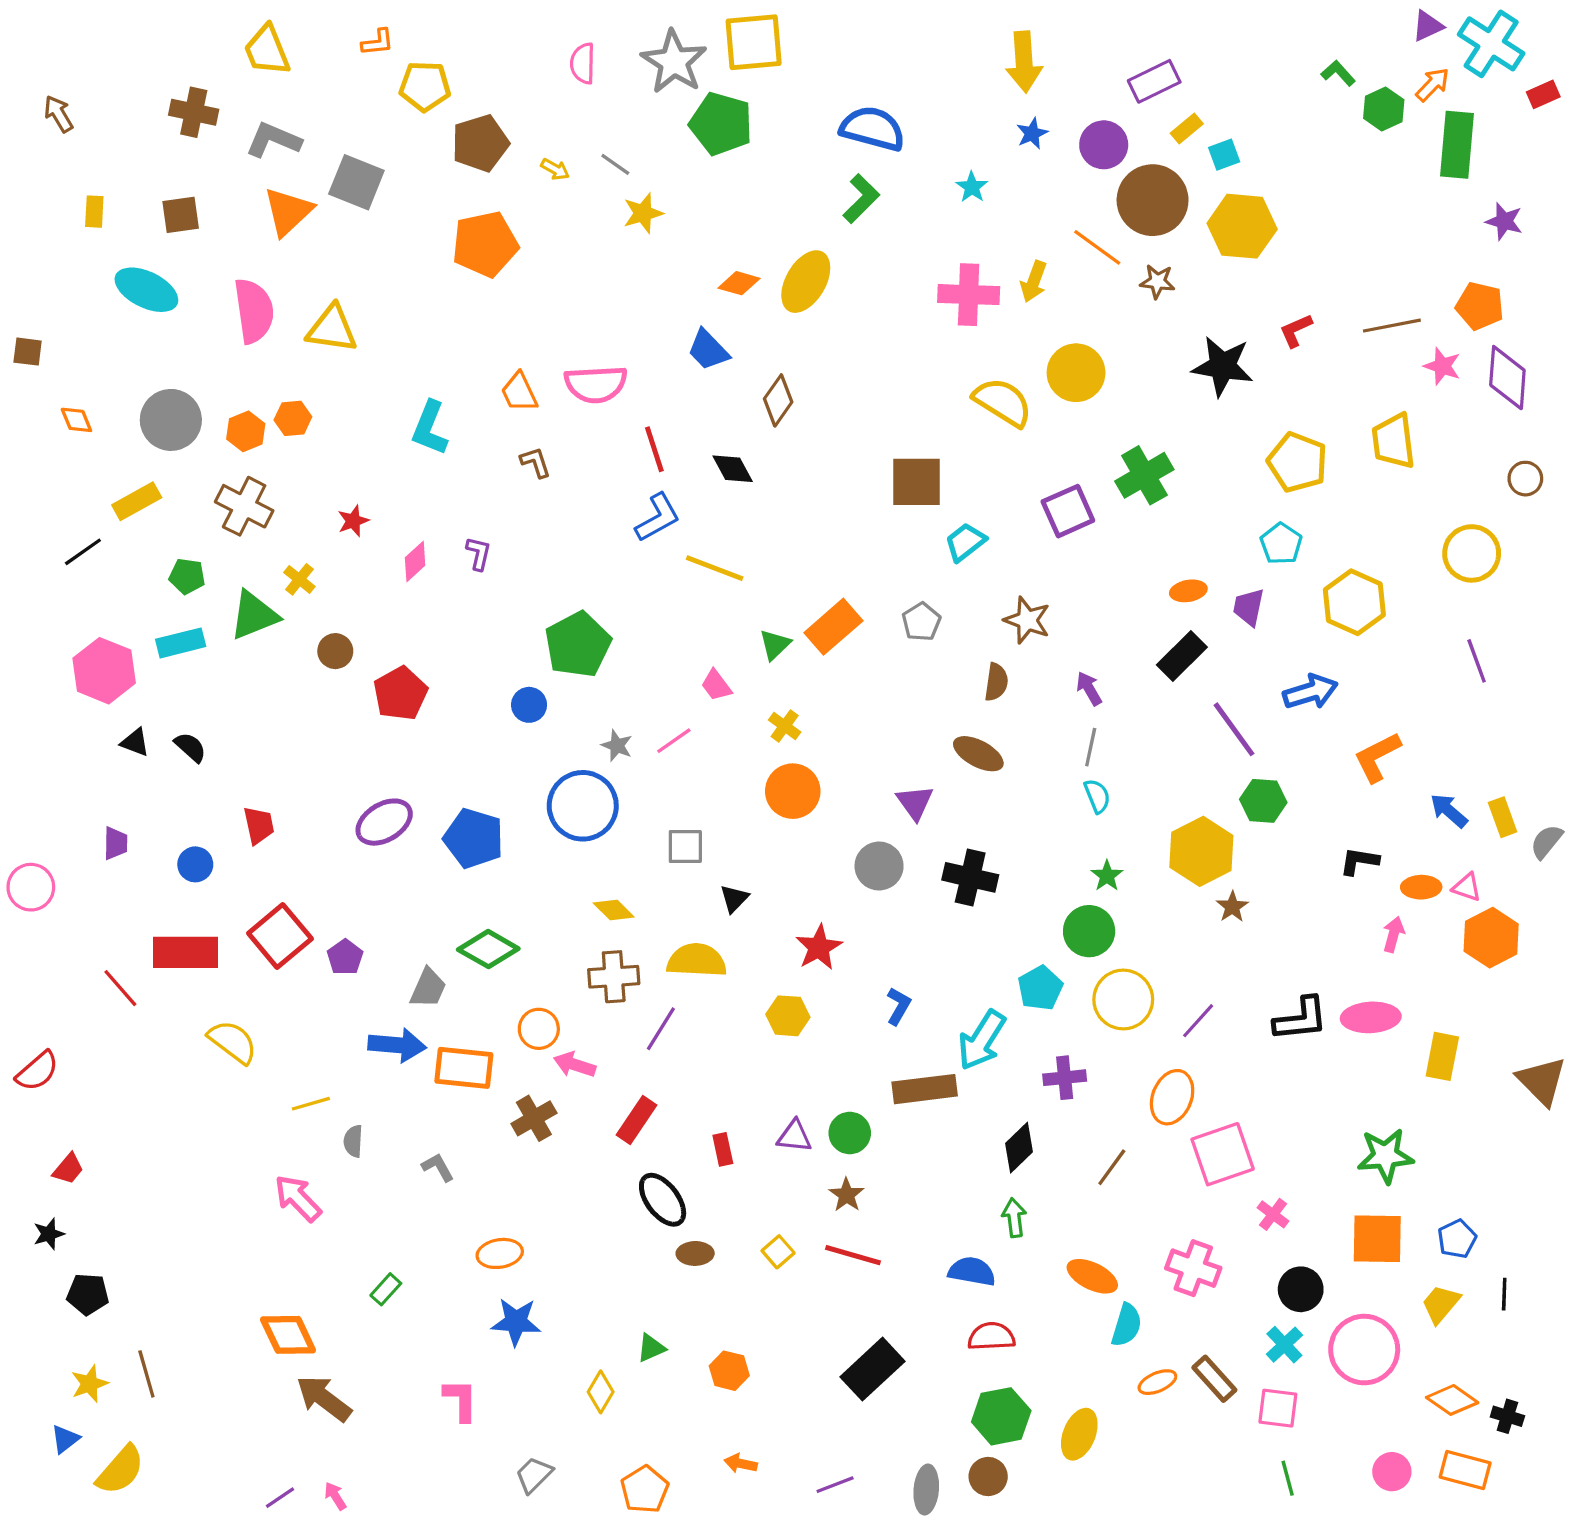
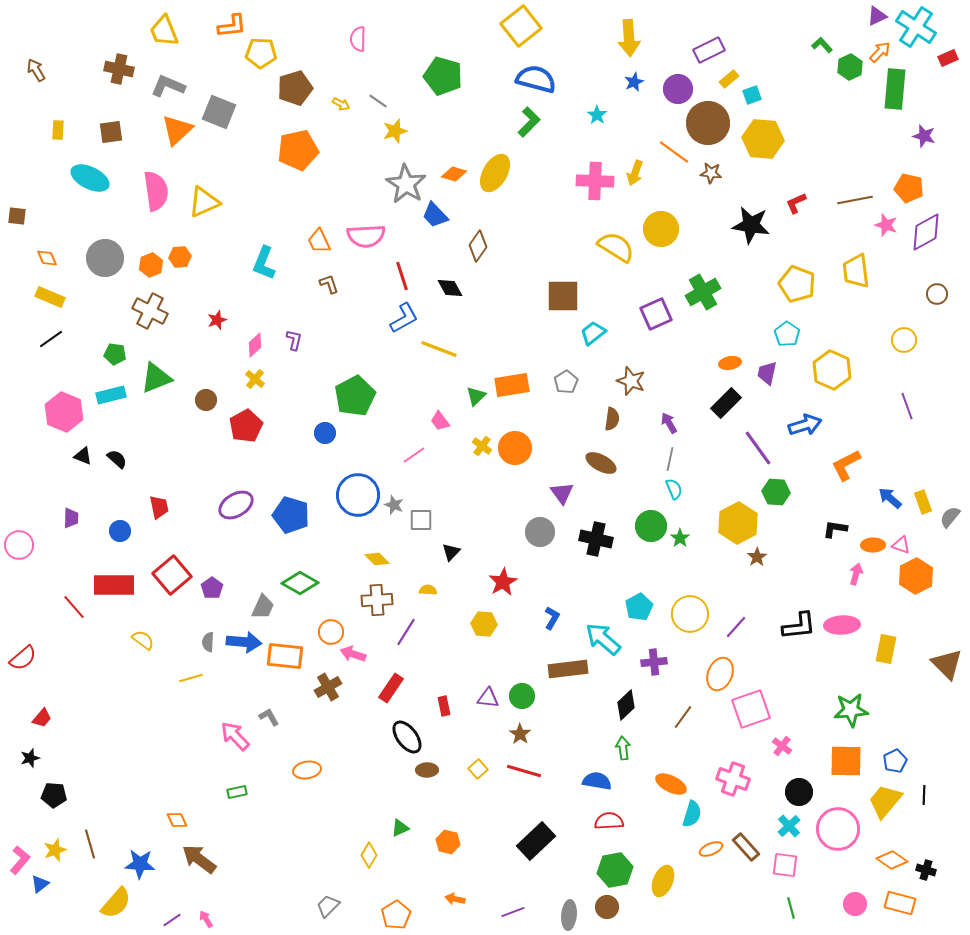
orange L-shape: (378, 42) -> (232, 26), size x1.4
yellow square: (754, 42) -> (521, 26), moved, turned -33
gray star: (674, 62) -> (406, 184), moved
yellow triangle: (332, 329) -> (204, 202), turned -32
purple diamond: (1507, 378) -> (926, 232), turned 57
yellow rectangle: (137, 501) -> (50, 297), moved, turned 52
yellow circle: (1472, 553) -> (904, 340), size x0.7
yellow cross: (299, 579) -> (255, 379), moved
orange rectangle: (833, 627) -> (512, 385), turned 32
gray star: (617, 746) -> (394, 505), moved
orange circle: (793, 791) -> (515, 448), moved
green circle: (1089, 931) -> (651, 526), moved
yellow semicircle: (697, 960) -> (428, 590), size x0.5
cyan arrow: (982, 1040) -> (603, 639), turned 99
yellow semicircle: (233, 1042) -> (143, 640), size x0.7
gray semicircle: (353, 1141) -> (208, 642), moved
pink arrow: (298, 1198) -> (235, 736), moved
green rectangle: (386, 1289) -> (237, 792), turned 36
yellow trapezoid: (1441, 1304) -> (885, 801), size x1.4
blue star: (516, 1322) -> (140, 864), moved
orange diamond: (288, 1335) -> (177, 820), size x0.6
pink L-shape: (461, 1400) -> (20, 860), moved, turned 40
yellow semicircle: (120, 1470) -> (116, 903), moved

